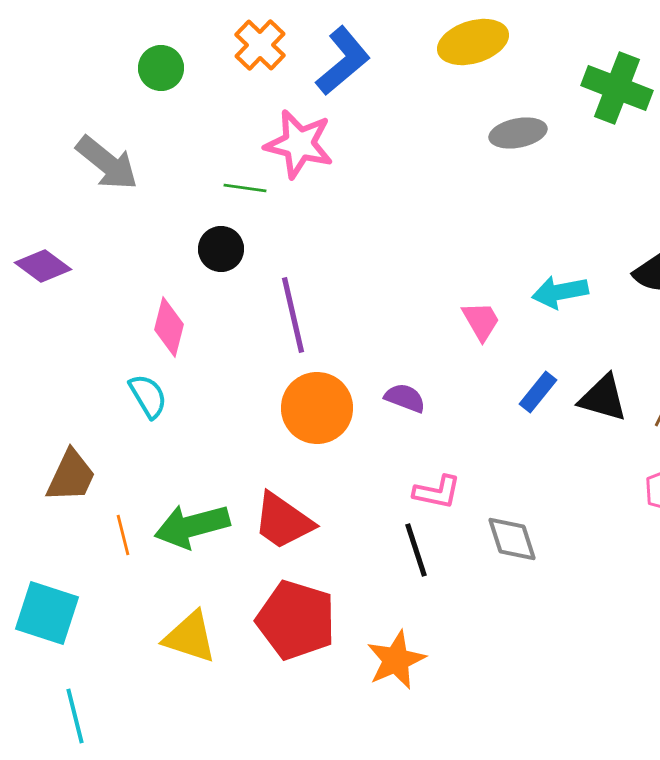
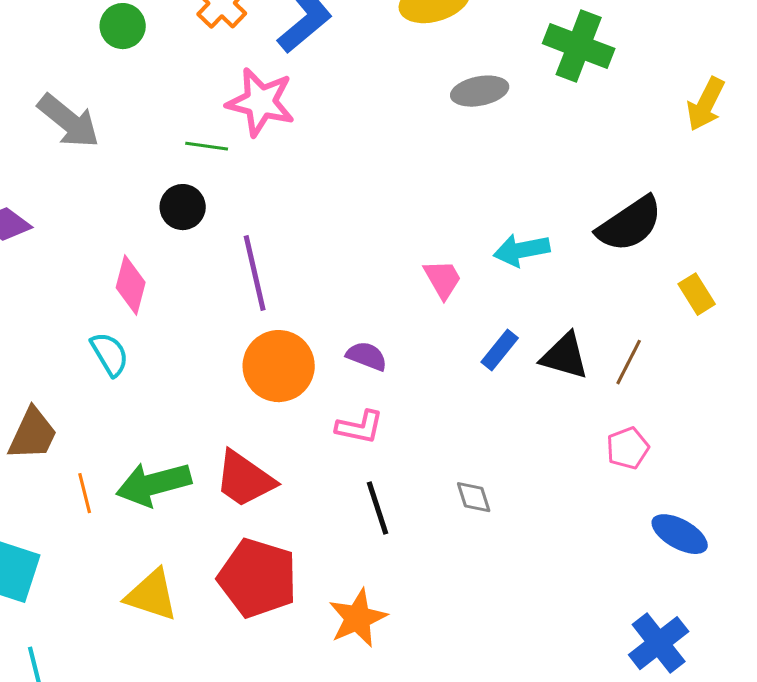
pink L-shape: (437, 492) -> (360, 427), moved
gray diamond: (512, 539) -> (474, 497), size x0.7

